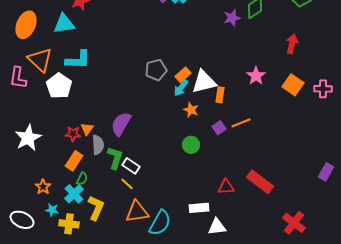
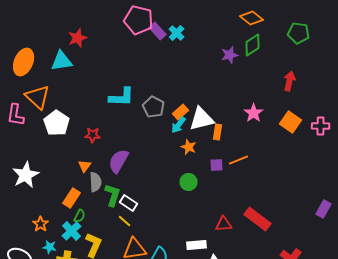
cyan L-shape: (78, 60) -> (122, 97), moved
gray pentagon: (156, 70) -> (154, 107), turned -30
purple square: (219, 128) -> (217, 165), turned 32
red star: (73, 134) -> (93, 135), moved

